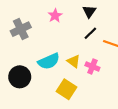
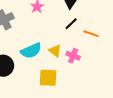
yellow square: (66, 89) -> (48, 78), turned -30

